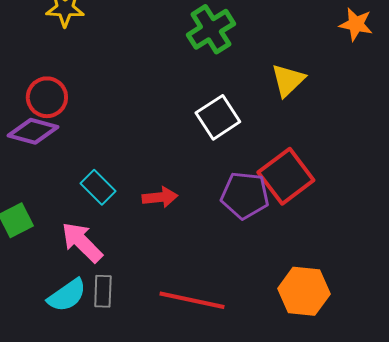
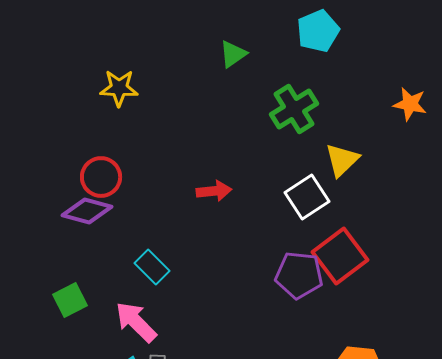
green cross: (211, 29) -> (294, 109), moved
white square: (218, 117) -> (307, 197), moved
red arrow: (160, 197) -> (214, 191), moved

